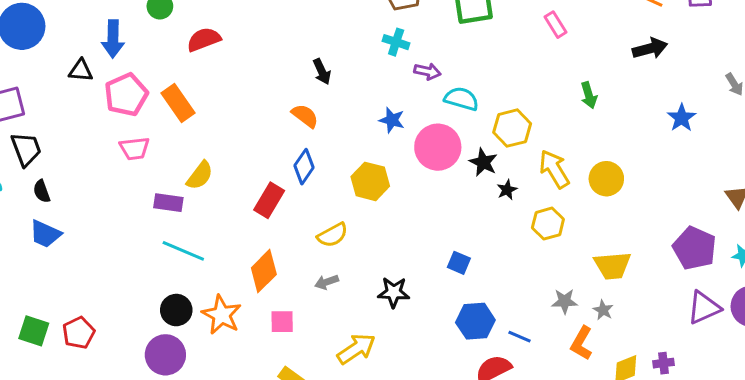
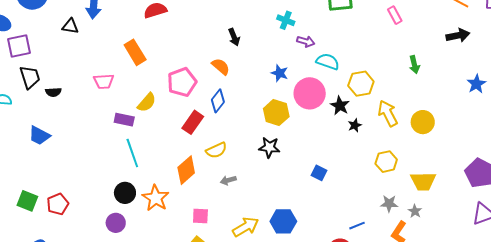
pink pentagon: (126, 95) -> (182, 82), moved
yellow hexagon: (370, 181) -> (276, 113), moved
black semicircle: (42, 191) -> (53, 92), moved, turned -77
yellow hexagon: (548, 224) -> (386, 162), moved
yellow semicircle: (333, 235) -> (216, 150), moved
cyan line: (183, 251) -> (132, 153), turned 44
black star: (394, 292) -> (269, 147), moved
blue hexagon: (475, 321) -> (283, 221), moved
pink square: (282, 322) -> (200, 216), moved
blue line: (520, 337) -> (357, 226), turned -49
purple circle: (165, 355) -> (116, 223), size x0.7

